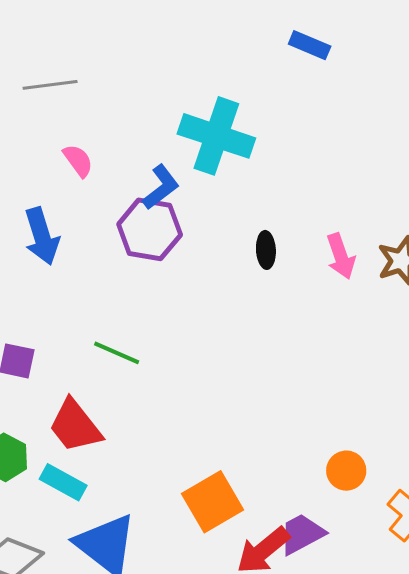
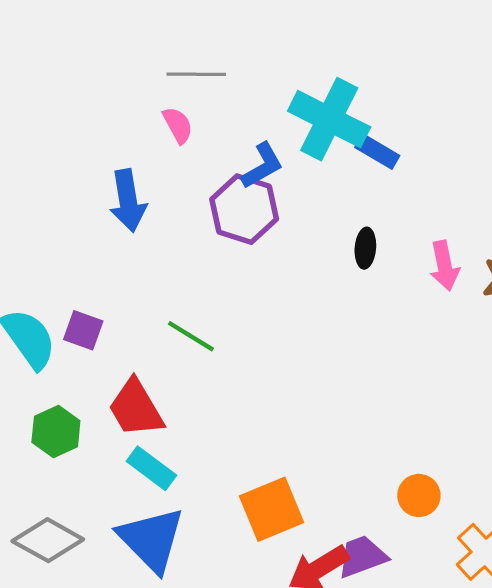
blue rectangle: (310, 45) -> (377, 151), moved
gray line: (50, 85) -> (196, 74), moved
cyan rectangle: (63, 482) -> (151, 468), moved

